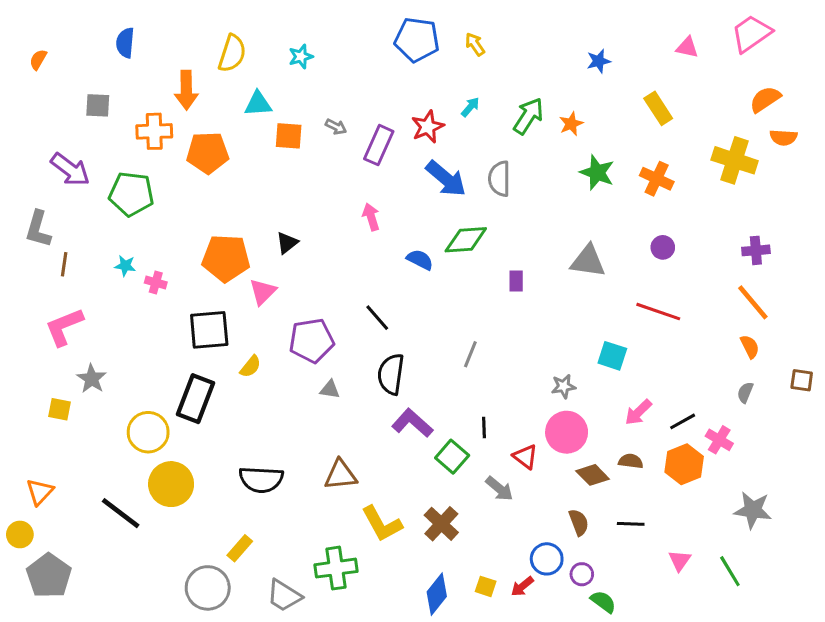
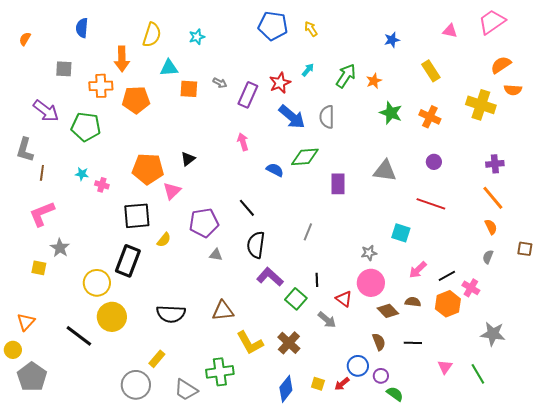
purple rectangle: (516, 281) -> (338, 184), size x1.5

